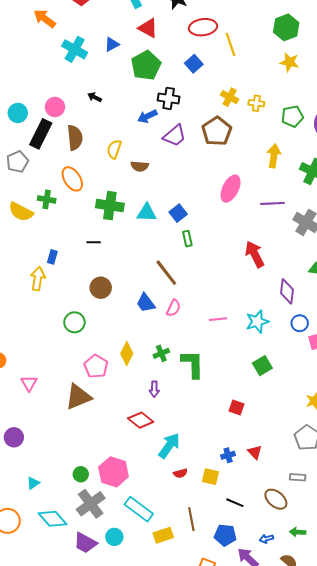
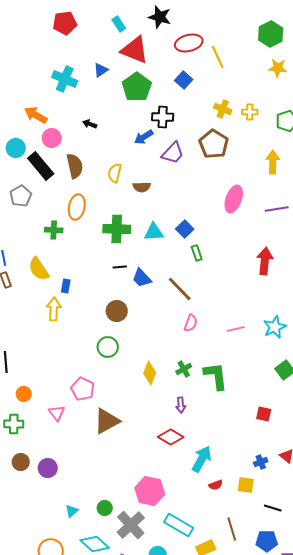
orange arrow: (45, 19) -> (36, 115), moved
red triangle: (148, 28) -> (135, 50), size x1.4
black rectangle: (41, 134) -> (41, 166), turned -60
orange ellipse: (72, 179) -> (77, 207), turned 50
yellow semicircle: (21, 212) -> (39, 269), moved, turned 35
black line: (94, 242) -> (120, 267), moved
red arrow: (255, 254) -> (265, 261), turned 40
blue trapezoid: (146, 303) -> (142, 278), moved
green circle: (74, 322) -> (108, 347), moved
pink pentagon: (96, 366) -> (83, 389), moved
green circle: (81, 474) -> (105, 508), moved

